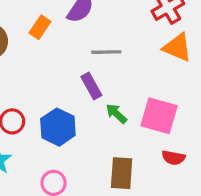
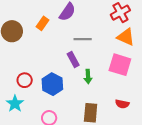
green arrow: (116, 114) -> (88, 77), turned -136
pink square: (159, 116) -> (120, 65), moved

